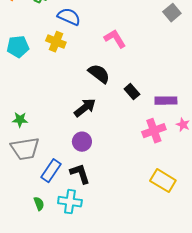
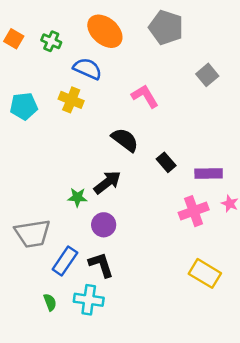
gray square: (172, 13) -> (207, 75), moved
green star: (20, 120) -> (77, 197), moved

